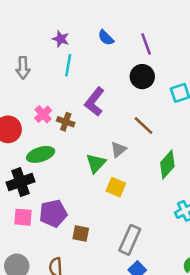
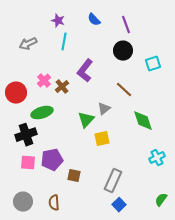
gray arrow: (23, 68) -> (28, 44), turned 66
brown cross: (66, 122) -> (62, 87), turned 32
green diamond: (167, 164) -> (143, 121), turned -60
yellow square: (116, 187) -> (102, 139), turned -35

